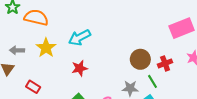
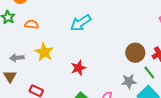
orange semicircle: (36, 18) -> (32, 24), size x0.6
cyan arrow: (79, 37) -> (81, 23), moved

